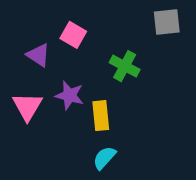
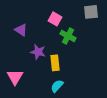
pink square: (73, 35) -> (55, 19), moved
pink triangle: (27, 106) -> (15, 77), moved

